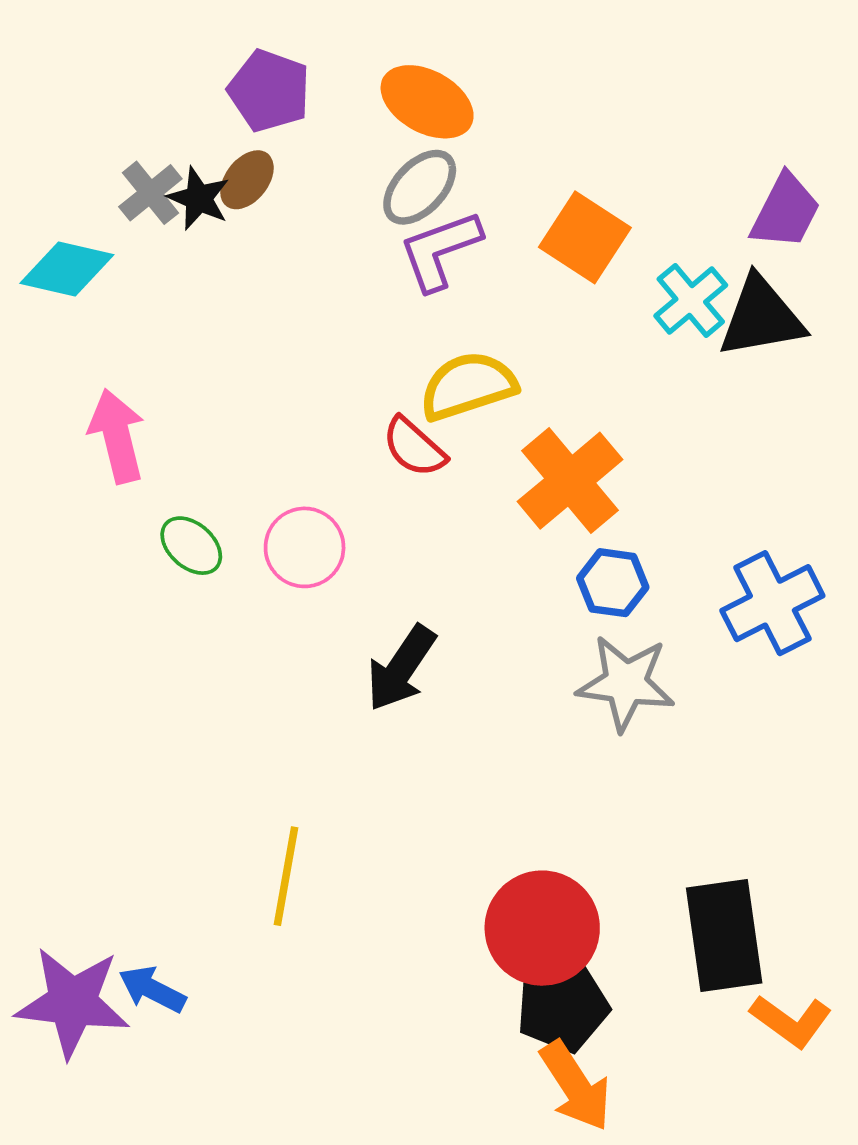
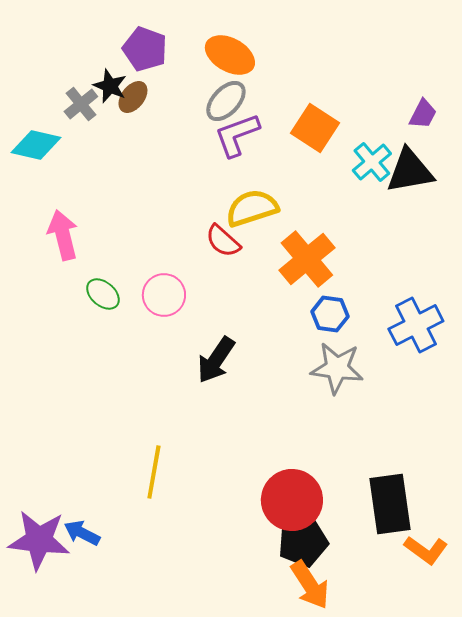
black star: (199, 198) -> (110, 86), moved
purple trapezoid: (785, 211) -> (423, 114), size x0.7

